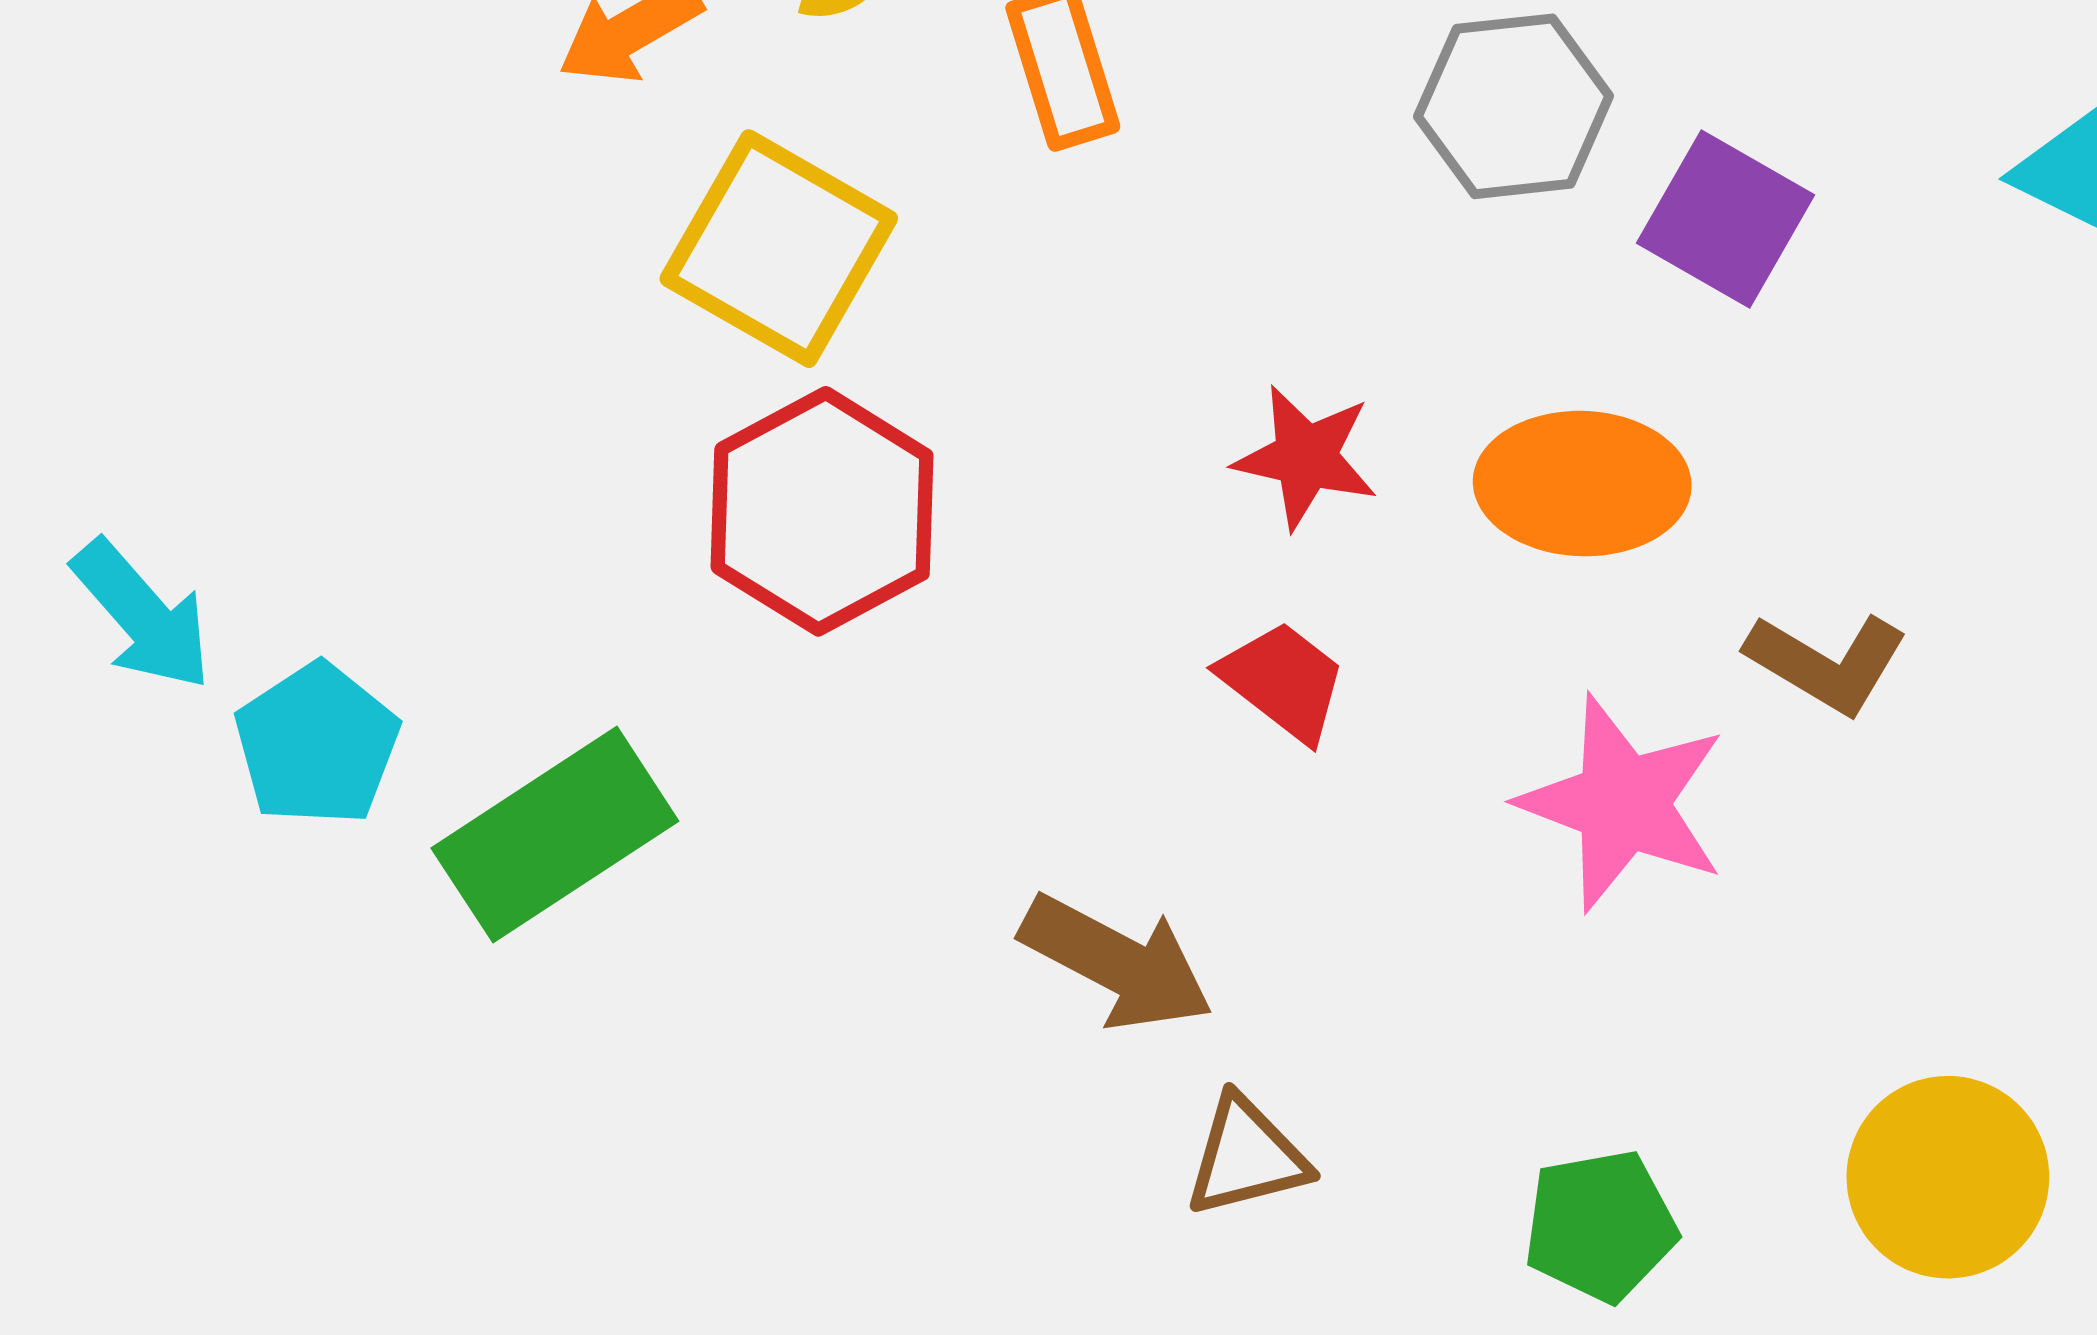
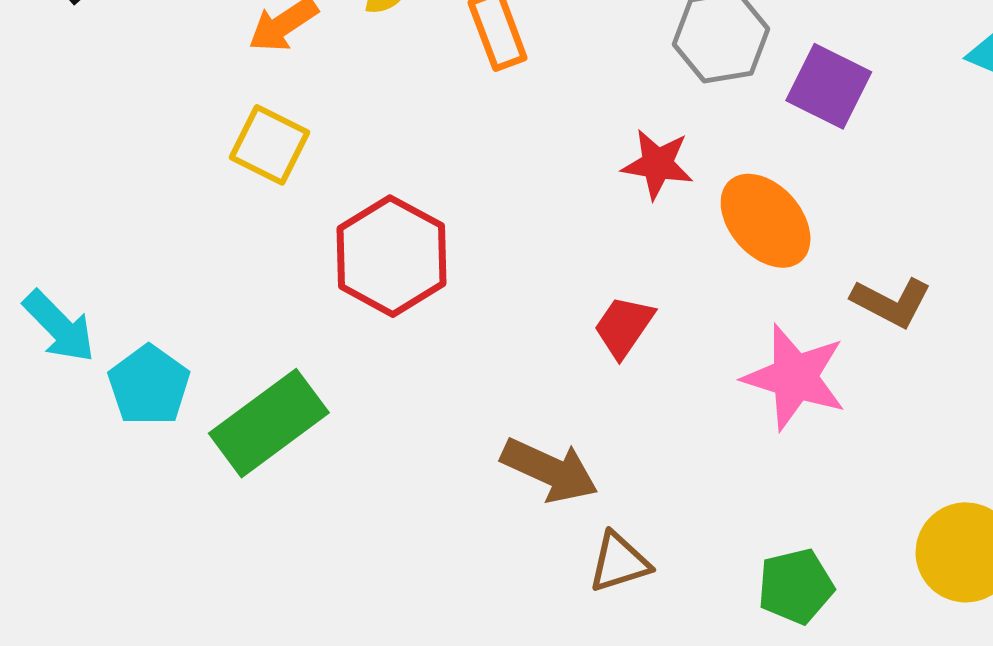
yellow square: (779, 249) -> (270, 145), moved, size x0.7
red star: (1306, 457) -> (657, 164), moved
orange ellipse: (1582, 484) -> (766, 221), turned 50
red trapezoid: (1283, 681) -> (624, 327), turned -90

